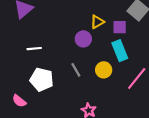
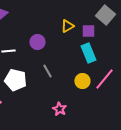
purple circle: (83, 39) -> (37, 42), moved
yellow circle: (104, 70) -> (82, 81), moved

